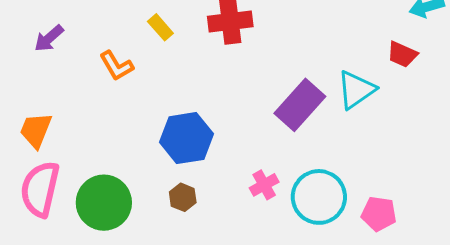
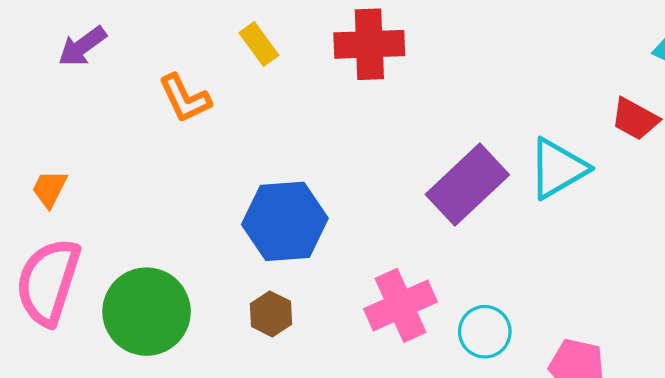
orange trapezoid: (36, 130) -> (49, 189), size x0.7
pink cross: (264, 185) -> (401, 305), size x1.5
cyan circle: (319, 197) -> (485, 332), size x0.6

